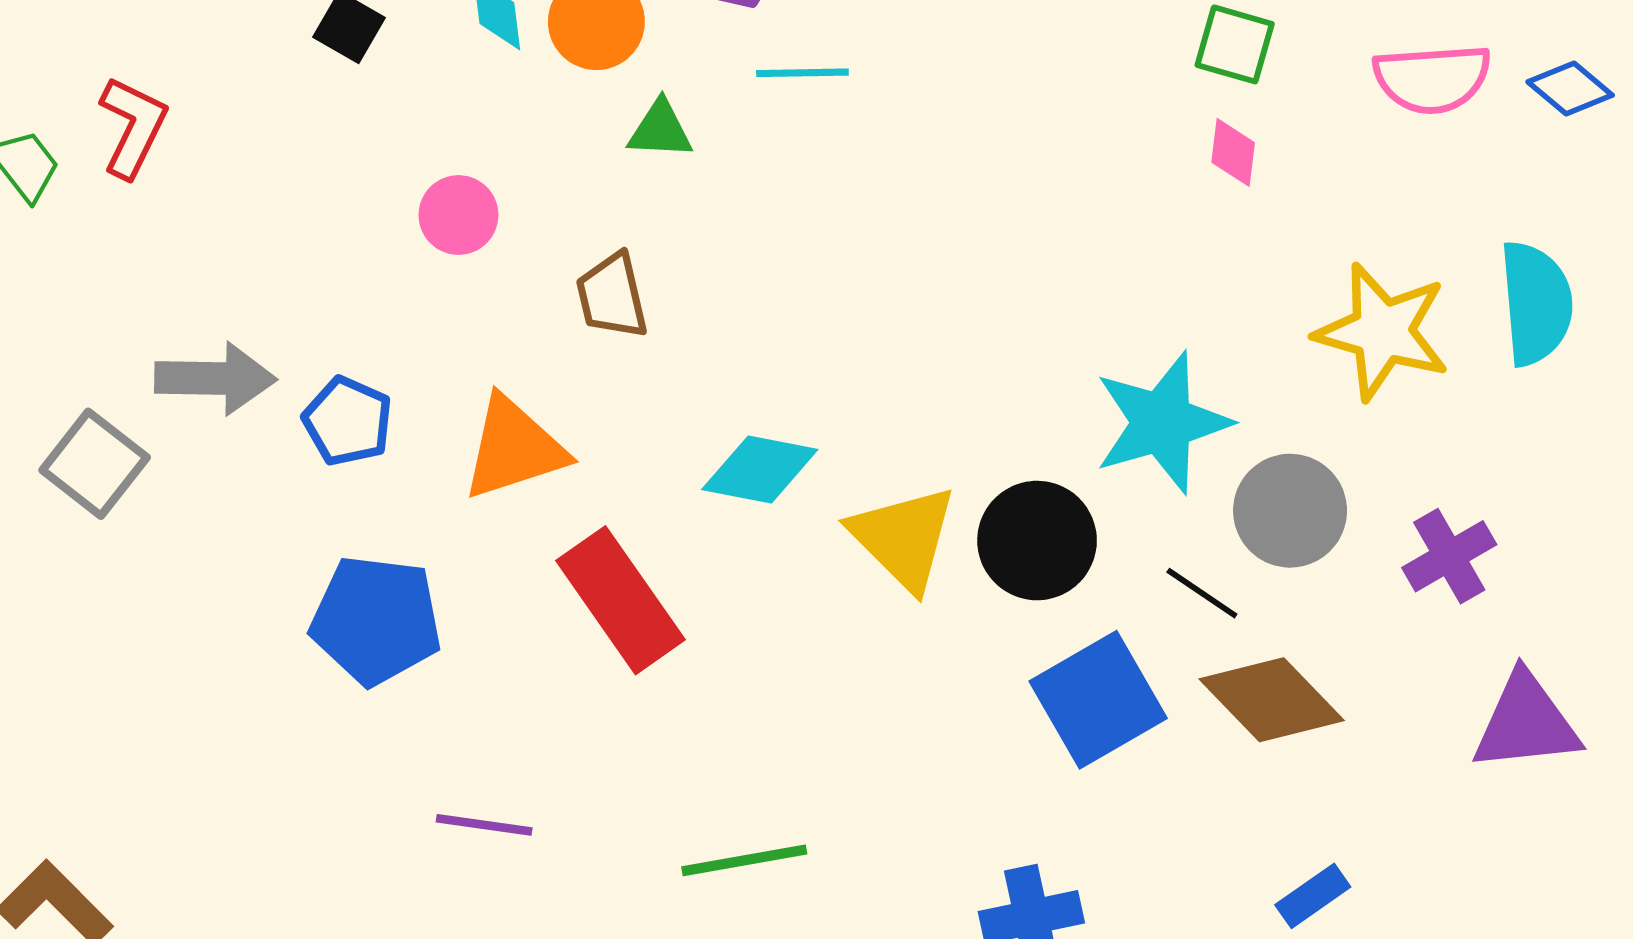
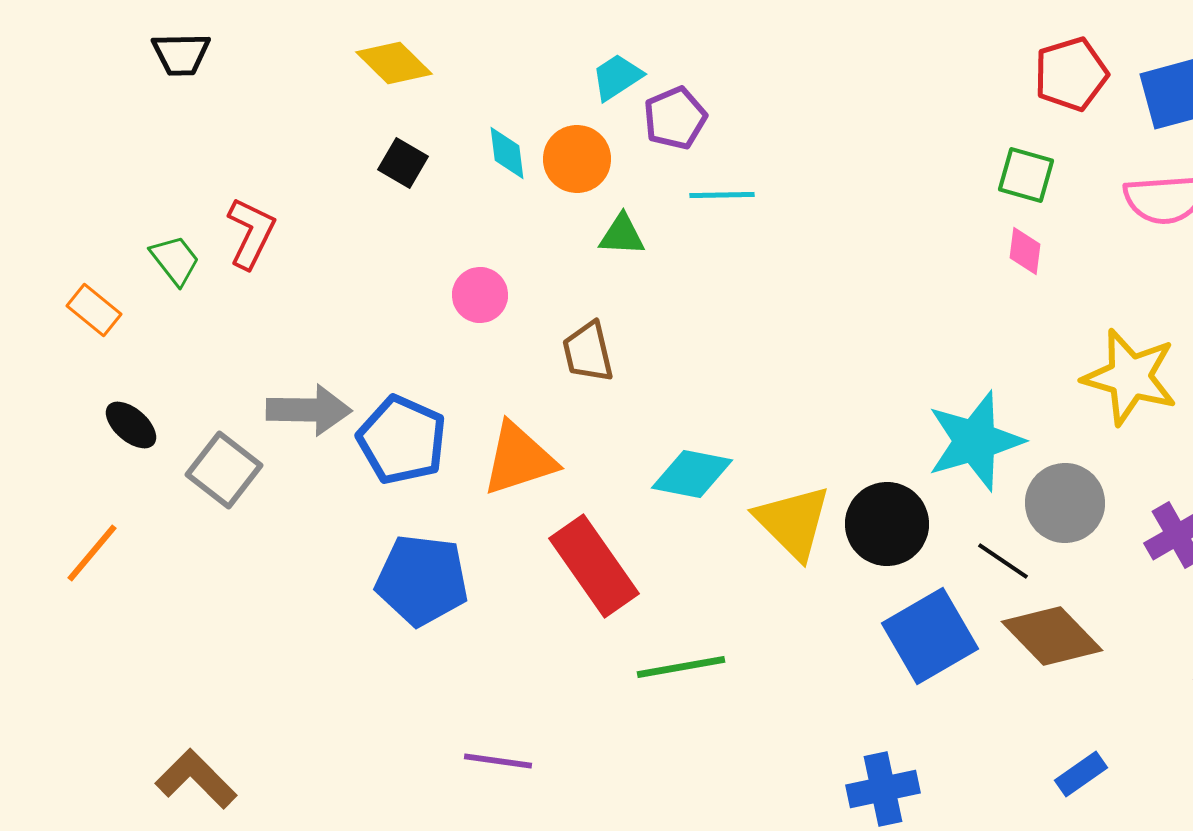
blue pentagon: (348, 421) -> (402, 440), size x1.4
purple line: (484, 825) -> (498, 761), moved
green line: (744, 860) -> (681, 667), moved

